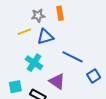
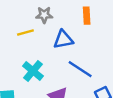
orange rectangle: (60, 13) -> (87, 16), moved
blue triangle: (45, 37) -> (63, 40), moved

